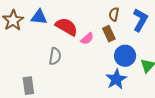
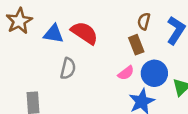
blue triangle: (39, 17) -> (54, 34), moved
pink semicircle: (87, 39) -> (126, 73), moved

